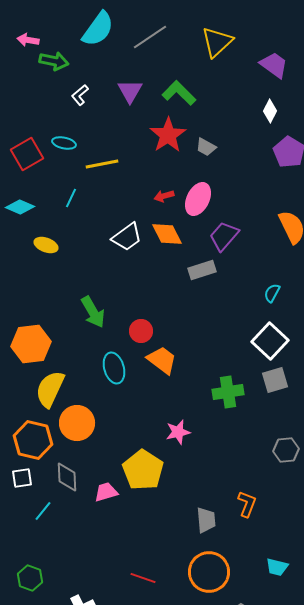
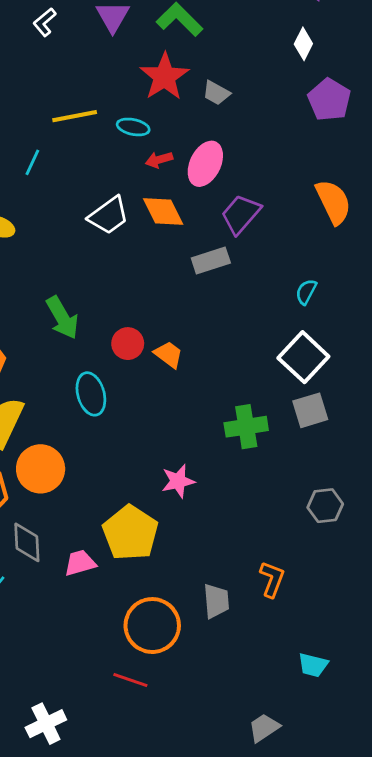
cyan ellipse: (64, 143) -> (133, 127), moved
orange trapezoid: (162, 360) -> (169, 354), moved, size x0.7
orange circle: (209, 572) -> (152, 626), moved

